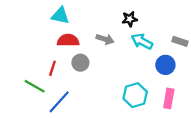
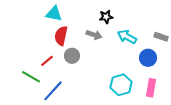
black star: (130, 19) -> (106, 17), moved
red semicircle: (68, 40) -> (61, 36), turned -78
red line: (52, 68) -> (47, 61), turned 32

